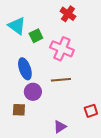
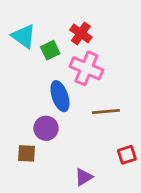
red cross: (68, 14) -> (81, 33), moved
blue ellipse: (25, 69) -> (60, 96), moved
brown line: (61, 80) -> (106, 112), moved

